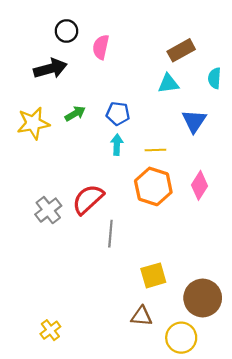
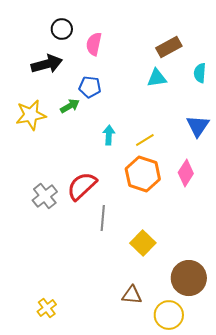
blue pentagon: (118, 114) -> (90, 87), moved
blue triangle: (194, 121) -> (198, 126), moved
yellow line: (155, 150) -> (145, 140), turned -30
yellow square: (153, 275) -> (143, 243), moved, turned -30

